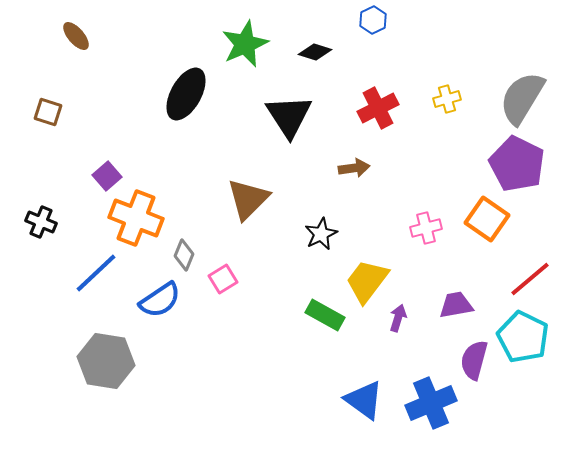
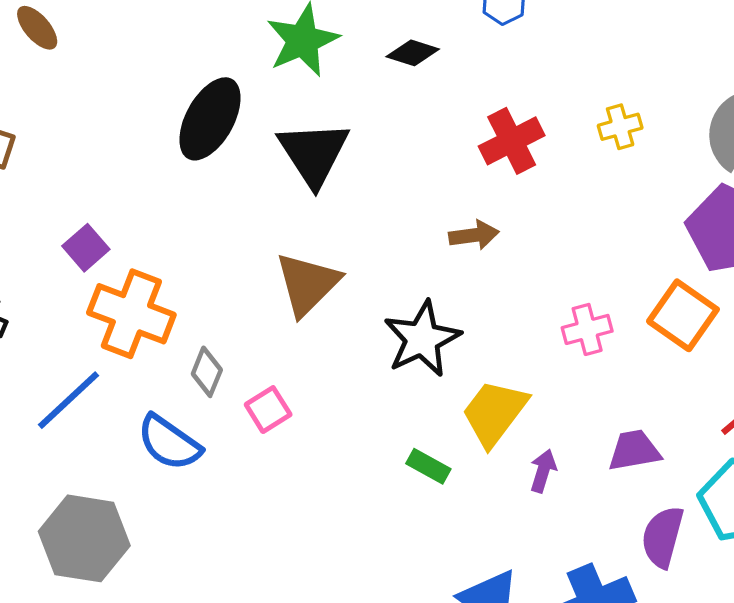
black triangle: (289, 116) -> (314, 153), moved
black star: (321, 234) -> (422, 339), size x1.5
blue semicircle: (160, 300) -> (169, 443), turned 69
green rectangle: (325, 315) -> (428, 466), size x0.7

